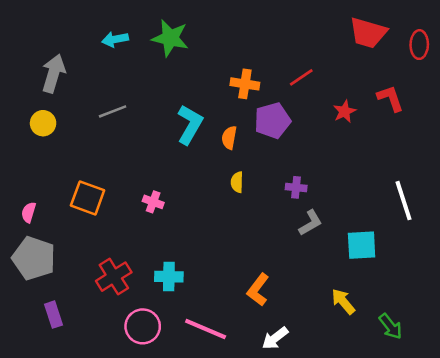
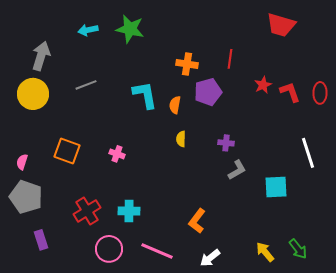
red ellipse: (419, 45) -> (320, 93), moved
red line: (301, 77) -> (230, 59), turned -48
red L-shape: (390, 98) -> (290, 92), moved
yellow circle: (43, 123) -> (33, 94), size x1.6
cyan L-shape: (190, 125) -> (145, 95), turned -40
yellow arrow: (343, 301) -> (265, 252), moved

